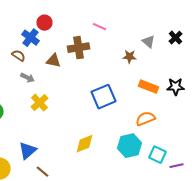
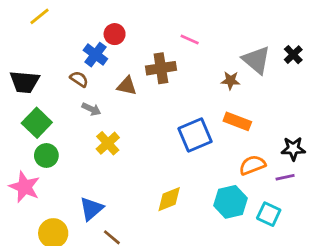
gray triangle: (148, 42) -> (256, 60), size x1.6
orange rectangle: (148, 87) -> (237, 121), moved
black star: (176, 87) -> (293, 149), moved
purple line: (176, 166) -> (285, 177), moved

